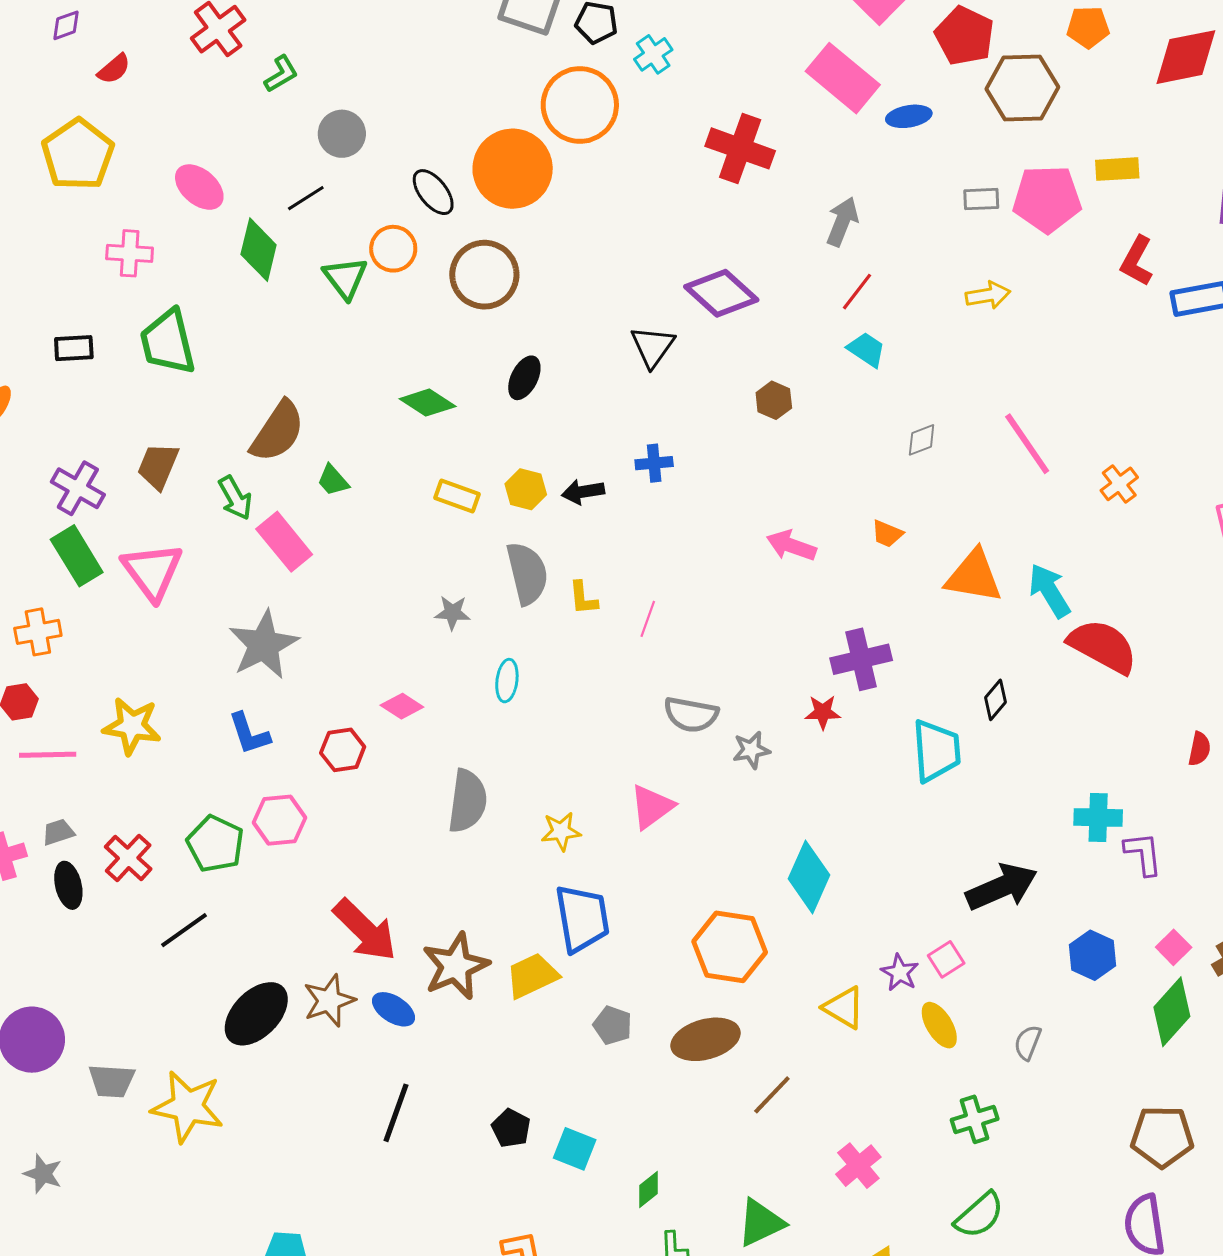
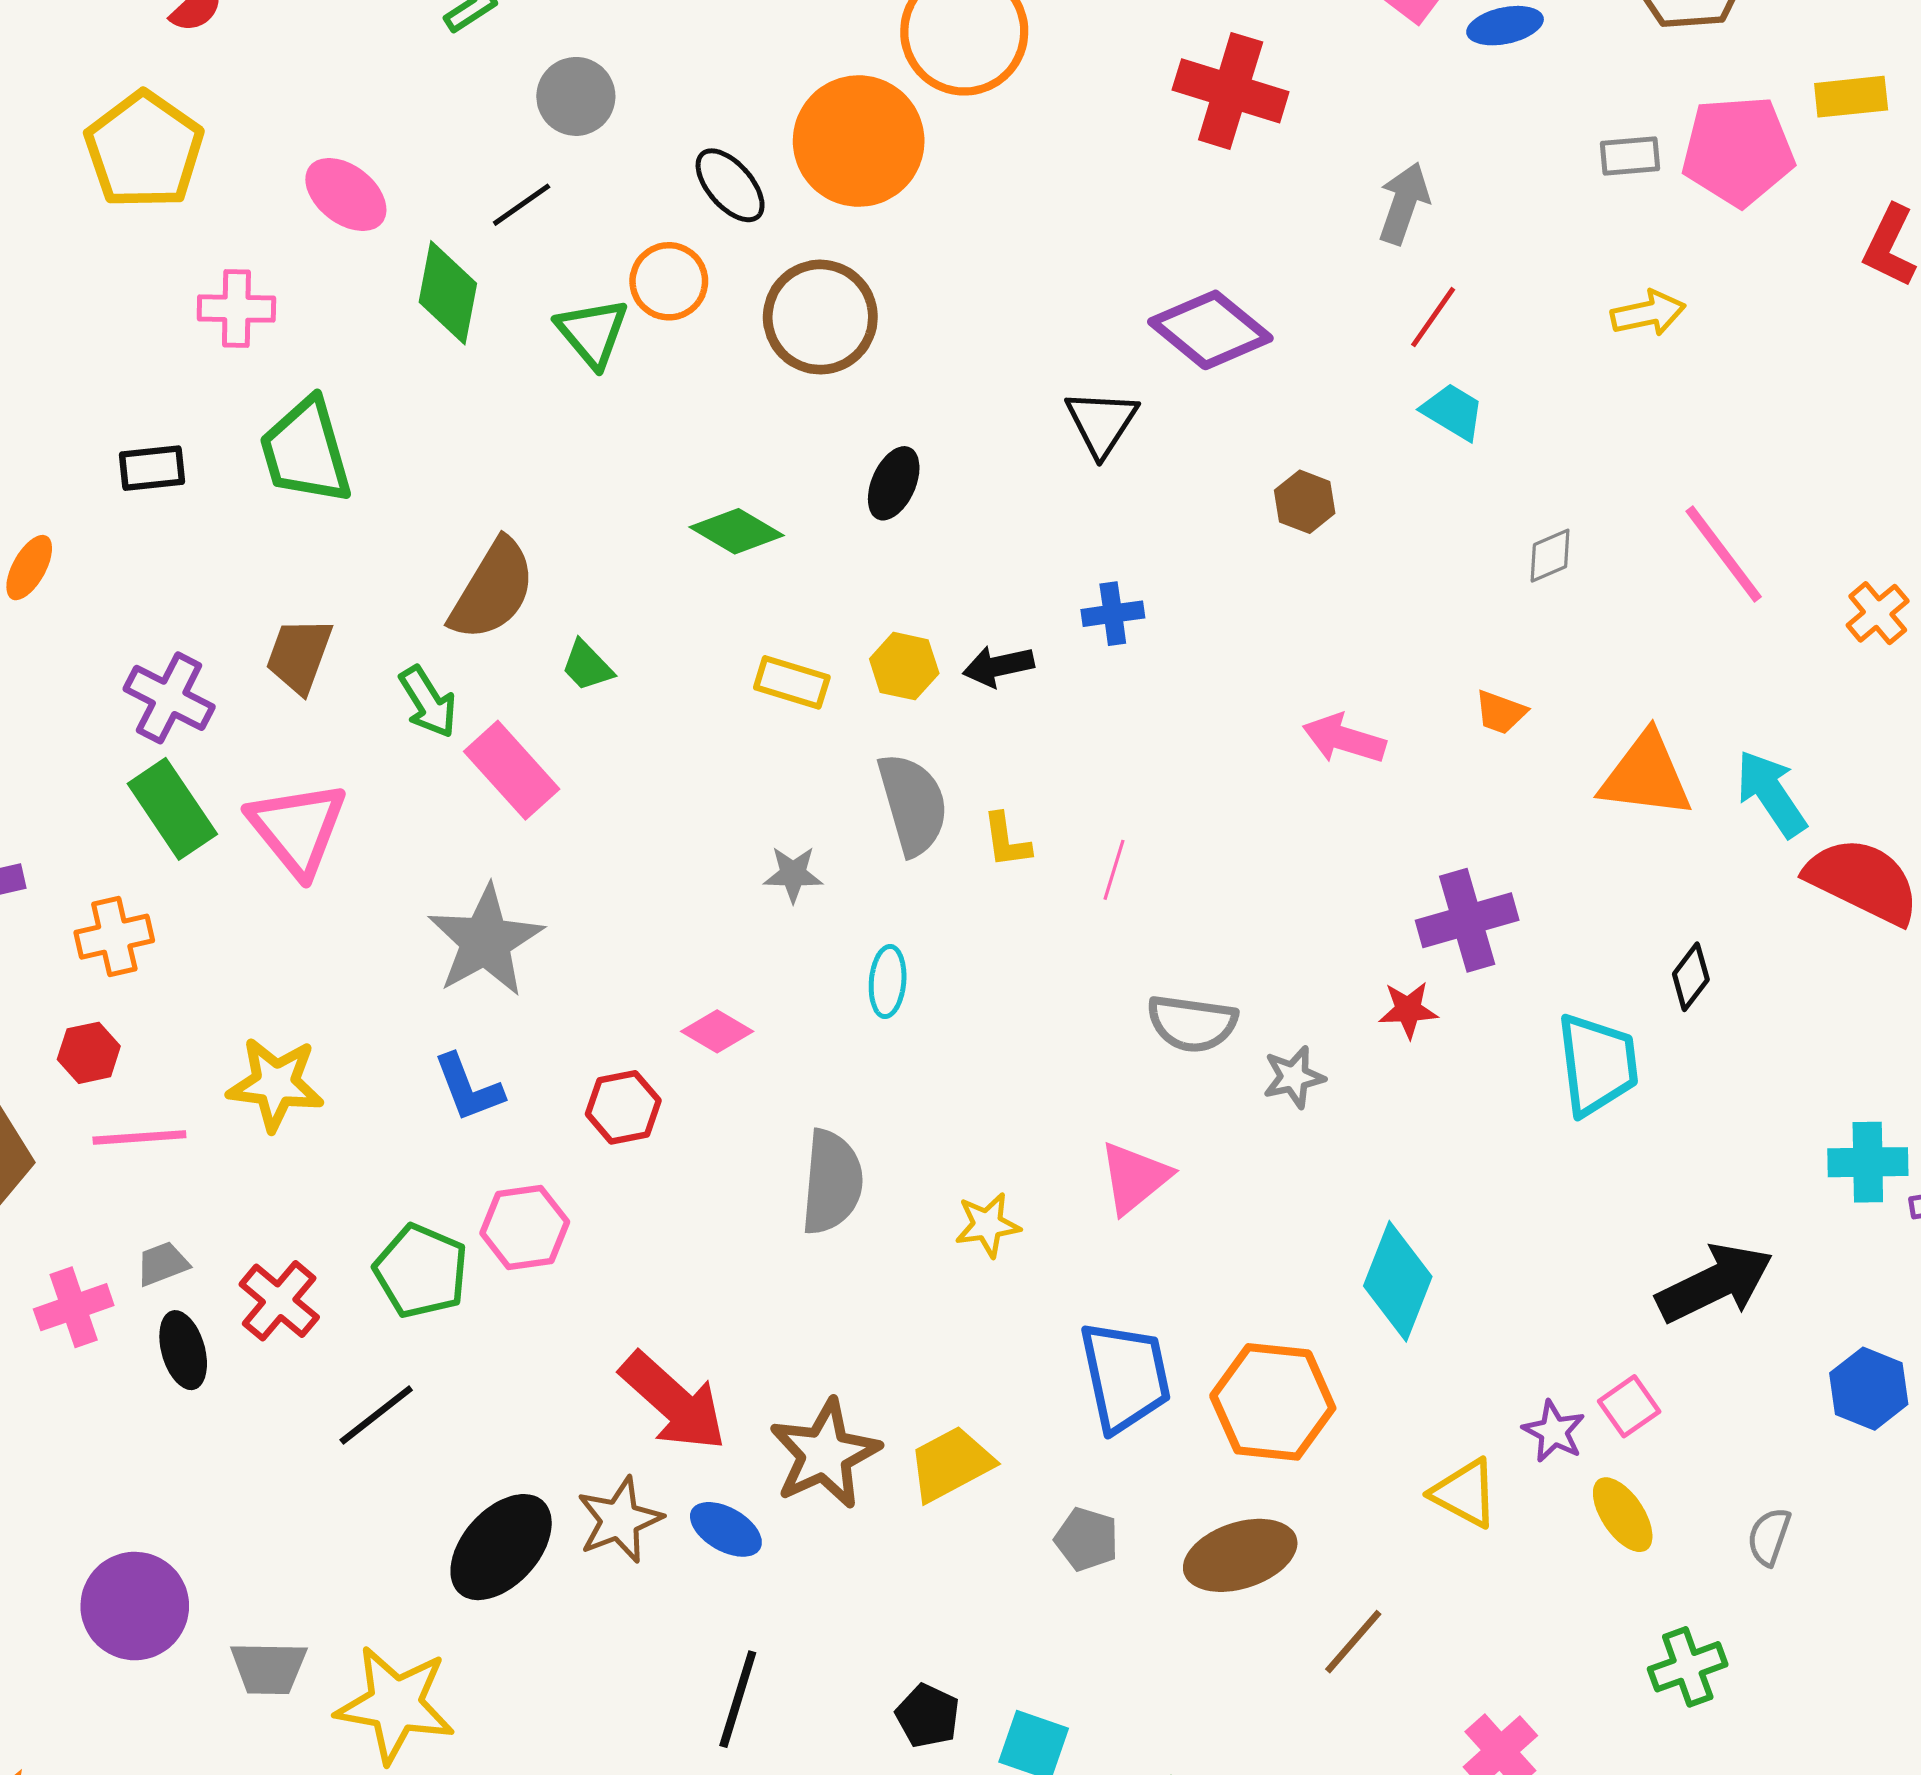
blue trapezoid: (582, 919) -> (1125, 1376), moved

